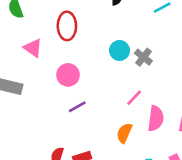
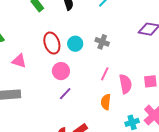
red ellipse: (67, 26) -> (52, 43), moved
cyan circle: (120, 50) -> (75, 44), moved
pink circle: (68, 75) -> (61, 71), moved

